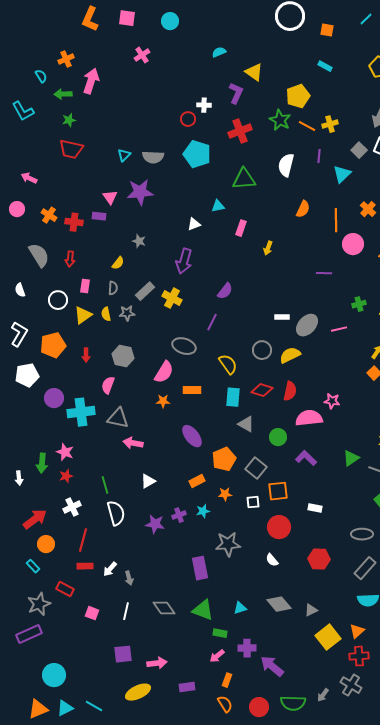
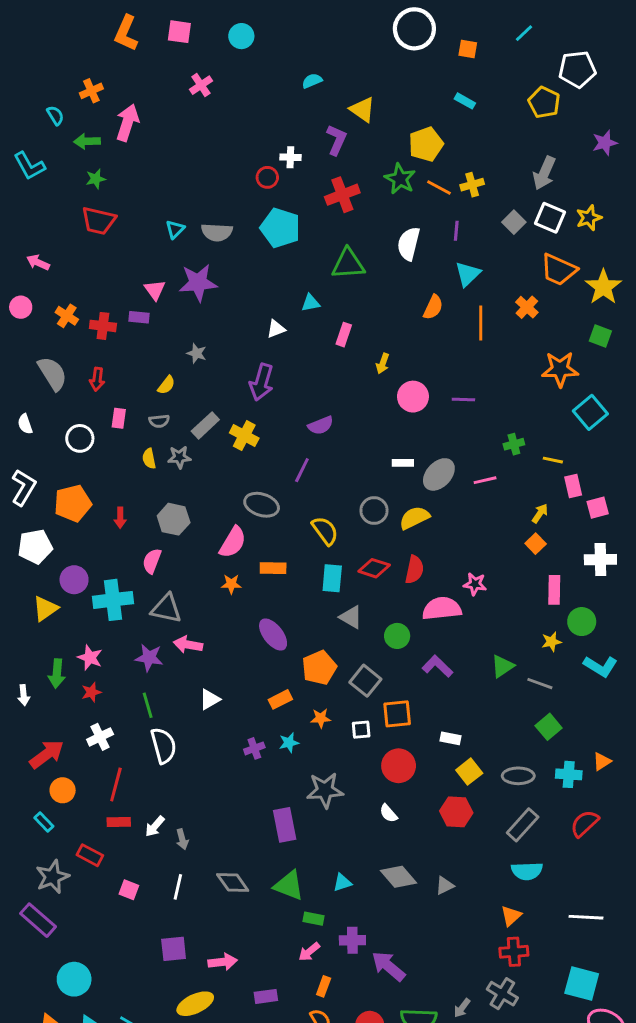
cyan triangle: (342, 174) -> (468, 274), moved
pink circle: (353, 244) -> (413, 397), moved
gray semicircle: (113, 288) -> (159, 421), turned 80
purple semicircle: (225, 291) -> (321, 425), turned 30
yellow triangle: (83, 315) -> (45, 609), moved
purple star: (155, 524) -> (149, 658), moved
purple rectangle: (29, 634) -> (38, 920), turned 65
yellow square: (328, 637) -> (469, 772), moved, size x0.7

